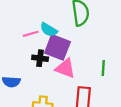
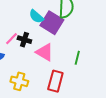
pink line: (31, 34) -> (12, 39), moved, turned -40
purple square: (57, 47) -> (52, 23), moved

